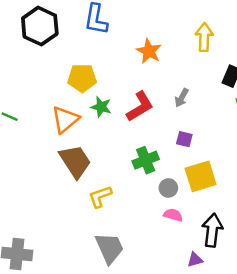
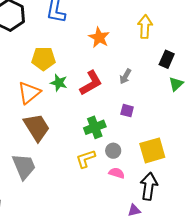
yellow square: (201, 176) -> (152, 150), moved
yellow L-shape: (100, 197) -> (86, 159), moved
gray trapezoid: (109, 248) -> (24, 167), moved

